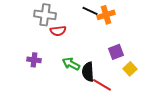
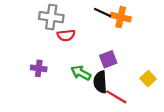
orange cross: (106, 15) -> (121, 17), turned 30
purple square: (116, 52) -> (108, 59), moved

